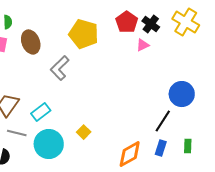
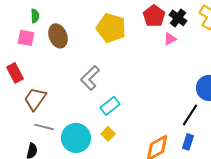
gray L-shape: (60, 68) -> (90, 78), moved
cyan rectangle: (41, 112) -> (110, 106), moved
yellow square: (84, 132) -> (108, 134), moved

